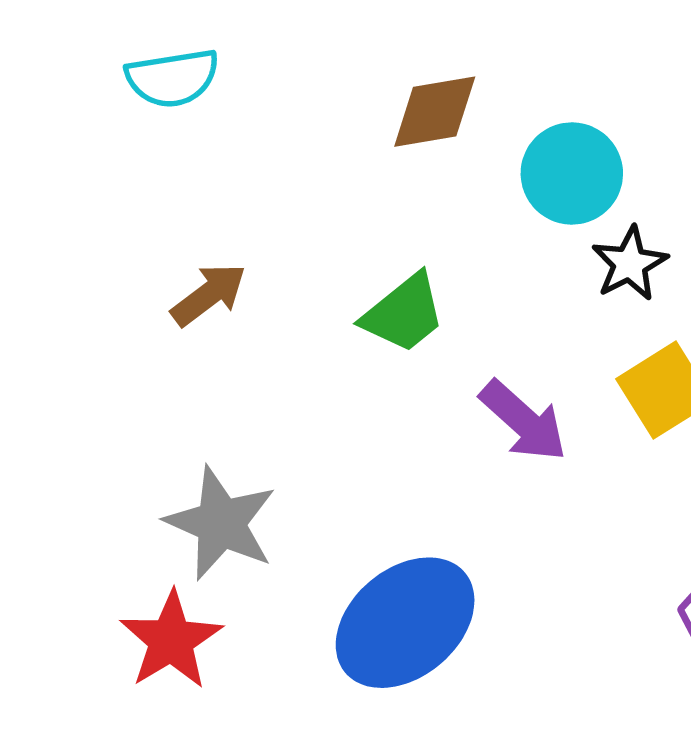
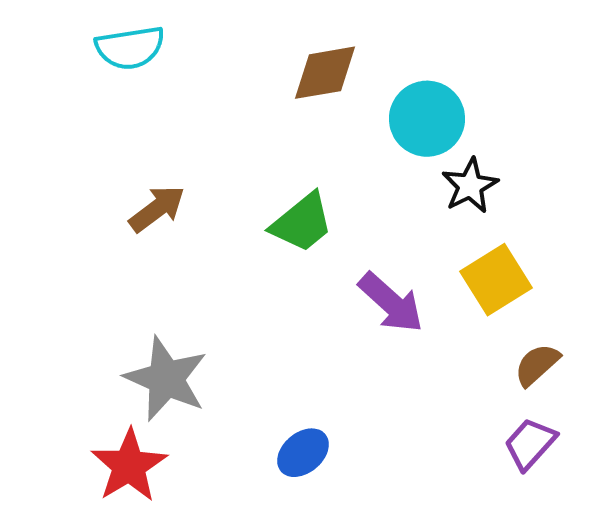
blue ellipse: (405, 623) -> (303, 453), size x0.5

